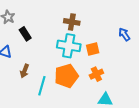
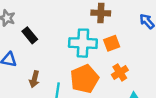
brown cross: (72, 22) -> (101, 13), moved

